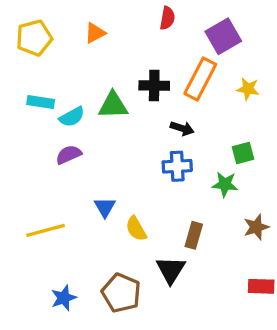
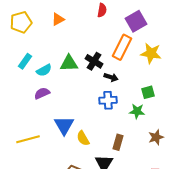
black cross: (154, 86) -> (94, 61), moved, turned 30
yellow star: (248, 89) -> (151, 53), size x1.5
cyan rectangle: (41, 102) -> (25, 61), turned -63
blue triangle: (105, 207) -> (64, 125), size x1.5

